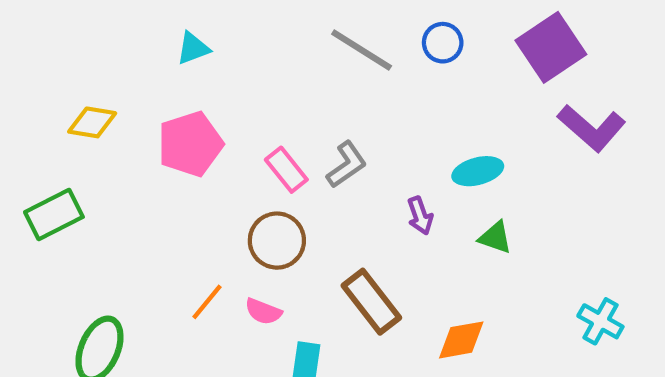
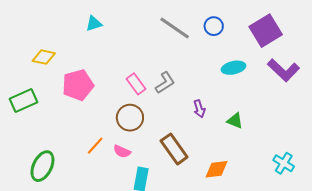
pink pentagon: (190, 144) -> (78, 85), moved
cyan ellipse: (478, 171) -> (233, 68), moved

